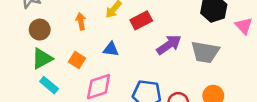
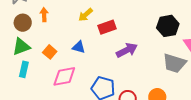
orange arrow: (81, 21) -> (44, 15), moved
gray trapezoid: (205, 52) -> (174, 63), moved
cyan rectangle: (49, 85) -> (24, 69), turned 56

